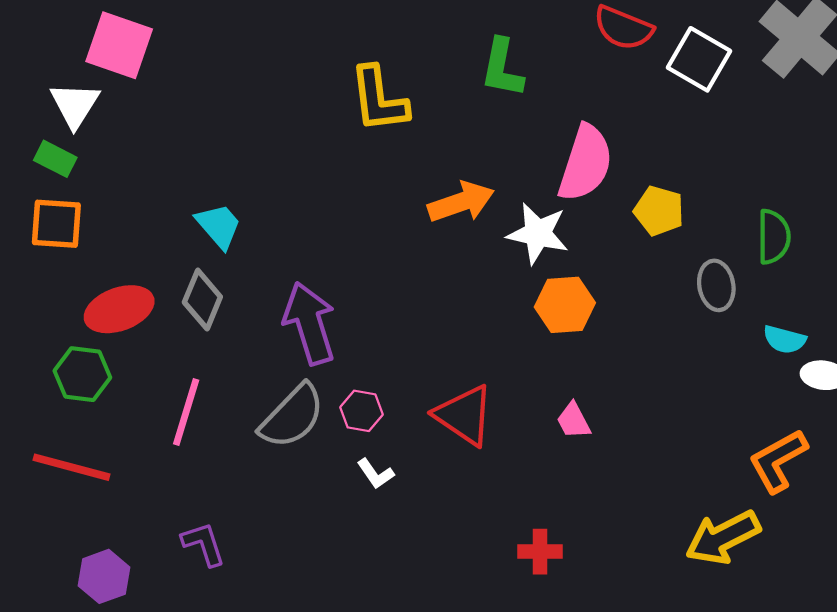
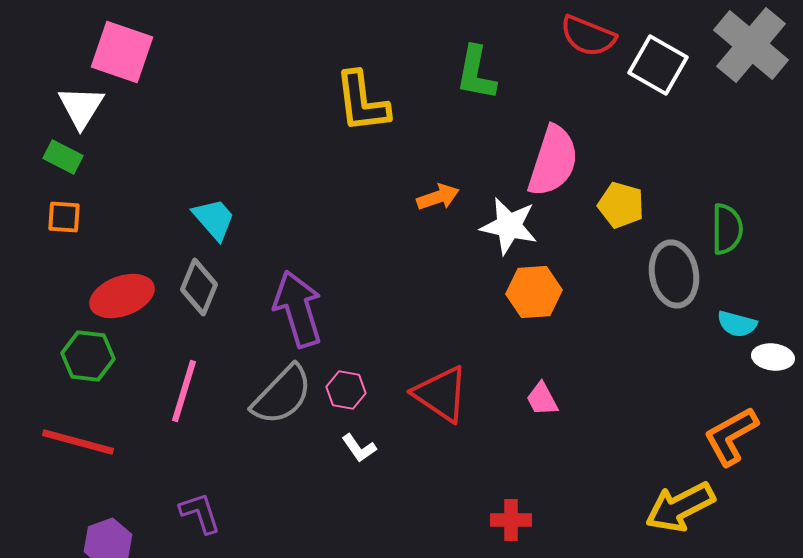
orange arrow: (461, 202) -> (438, 197), size x0.7
orange square: (56, 224) -> (64, 217), size x0.7
gray ellipse: (716, 285) -> (674, 274), size x1.4

